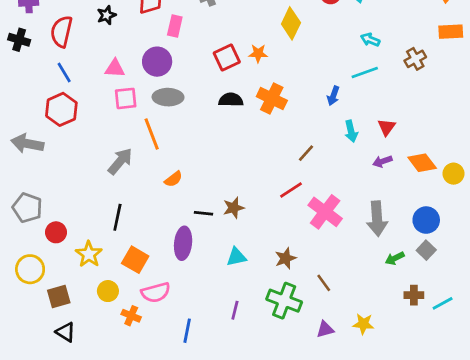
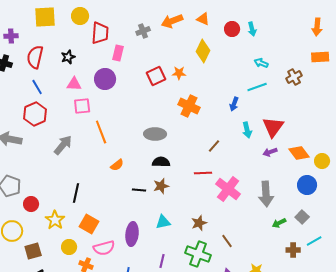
black star: (107, 15) -> (68, 57), moved
gray ellipse: (168, 97) -> (155, 134), moved
black semicircle: (231, 100) -> (161, 162), moved
red triangle: (387, 127) -> (273, 127), size x1.6
gray arrow: (120, 161) -> (63, 145), moved
red line: (291, 190) -> (203, 173), turned 30
blue circle: (426, 220) -> (307, 185), moved
purple ellipse: (183, 243) -> (132, 234), moved
cyan line: (443, 303) -> (314, 241), moved

